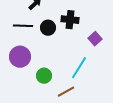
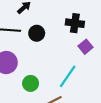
black cross: (70, 20) -> (75, 23), moved

